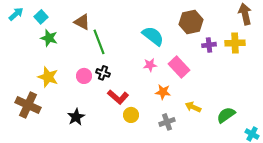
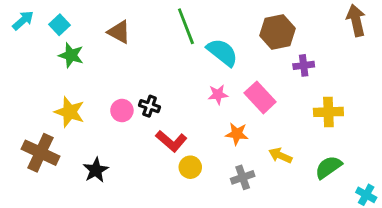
green line: (99, 42) -> (186, 26), moved
yellow cross: (235, 43) -> (328, 112), moved
black star: (76, 117) -> (96, 170), moved

